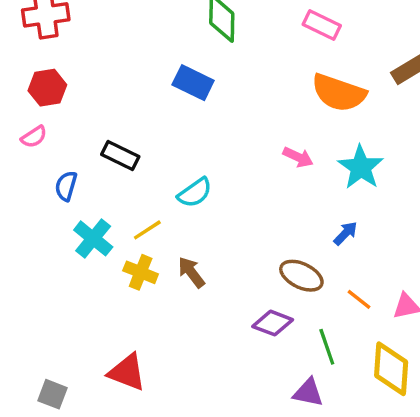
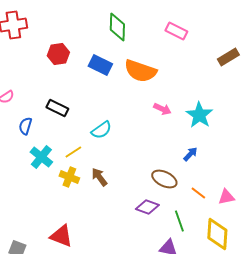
red hexagon: (47, 88) -> (58, 54), moved
orange semicircle: (339, 93) -> (140, 71), moved

